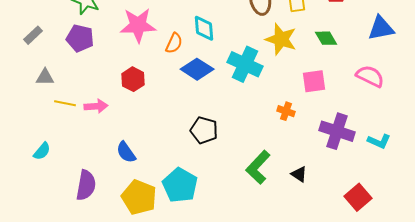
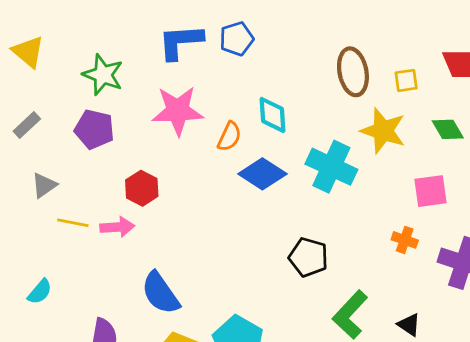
gray triangle: (45, 77) -> (44, 185), turned -36
red hexagon: (133, 79) -> (142, 188), moved
orange cross: (286, 111) -> (405, 240), moved
black pentagon: (204, 130) -> (308, 257), moved
blue semicircle: (126, 152) -> (160, 293), size x1.4

